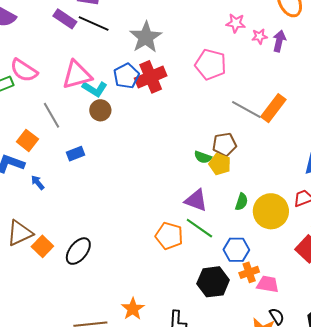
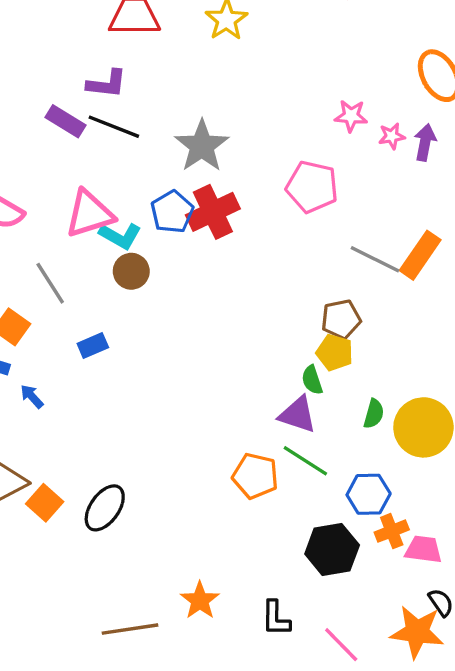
green semicircle: (203, 157) -> (312, 380), moved, turned 54

